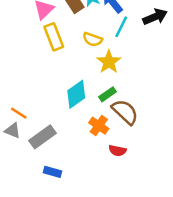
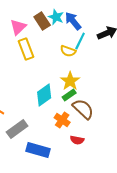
yellow semicircle: (93, 39) -> (68, 51), moved
yellow star: (109, 62) -> (70, 81), moved
blue rectangle: (53, 172) -> (38, 150), moved, size x1.6

